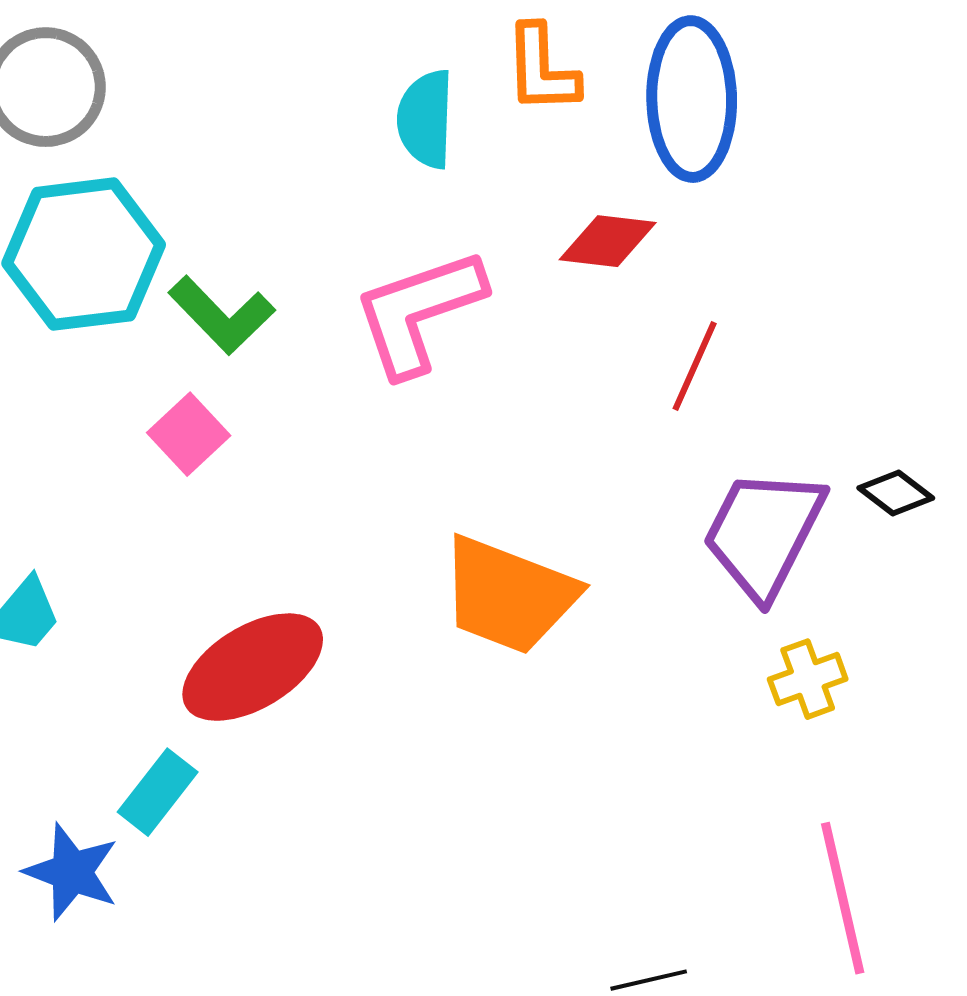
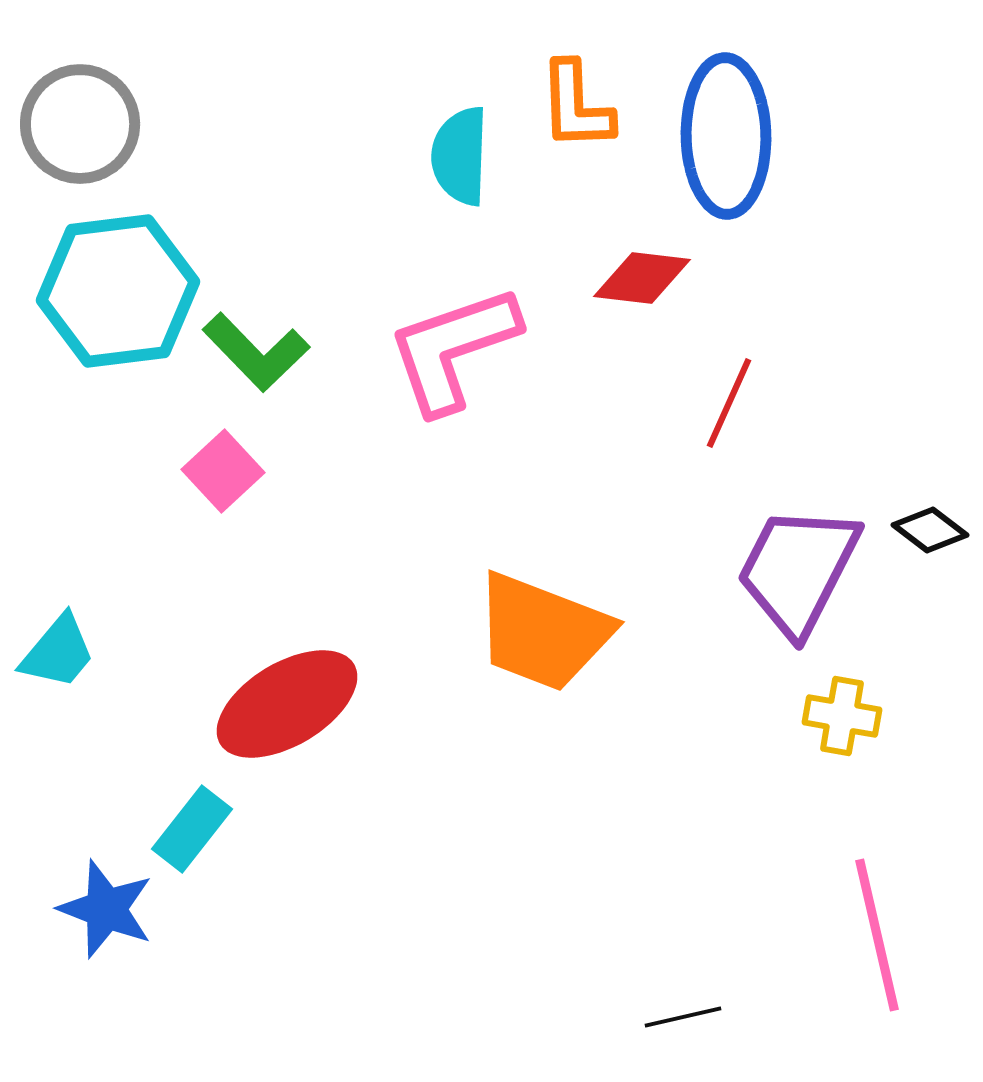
yellow cross: (808, 679) -> (842, 716), turned 30

